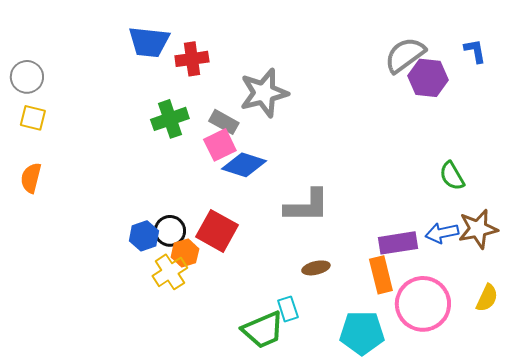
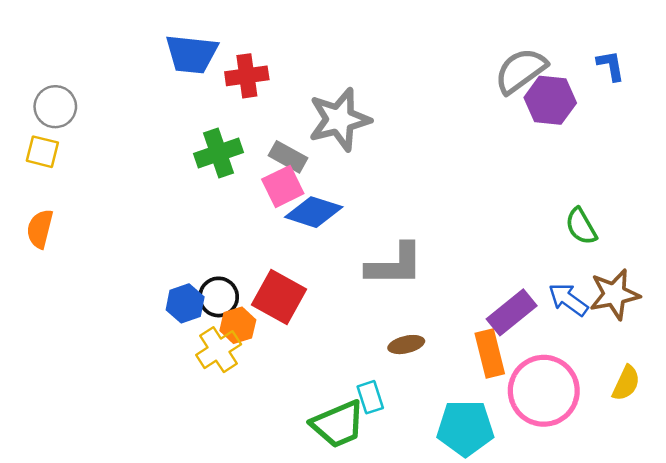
gray circle: (27, 77) -> (55, 107), moved
blue arrow: (442, 233) -> (568, 300), turned 48
purple rectangle: (398, 243) -> (512, 312), turned -30

